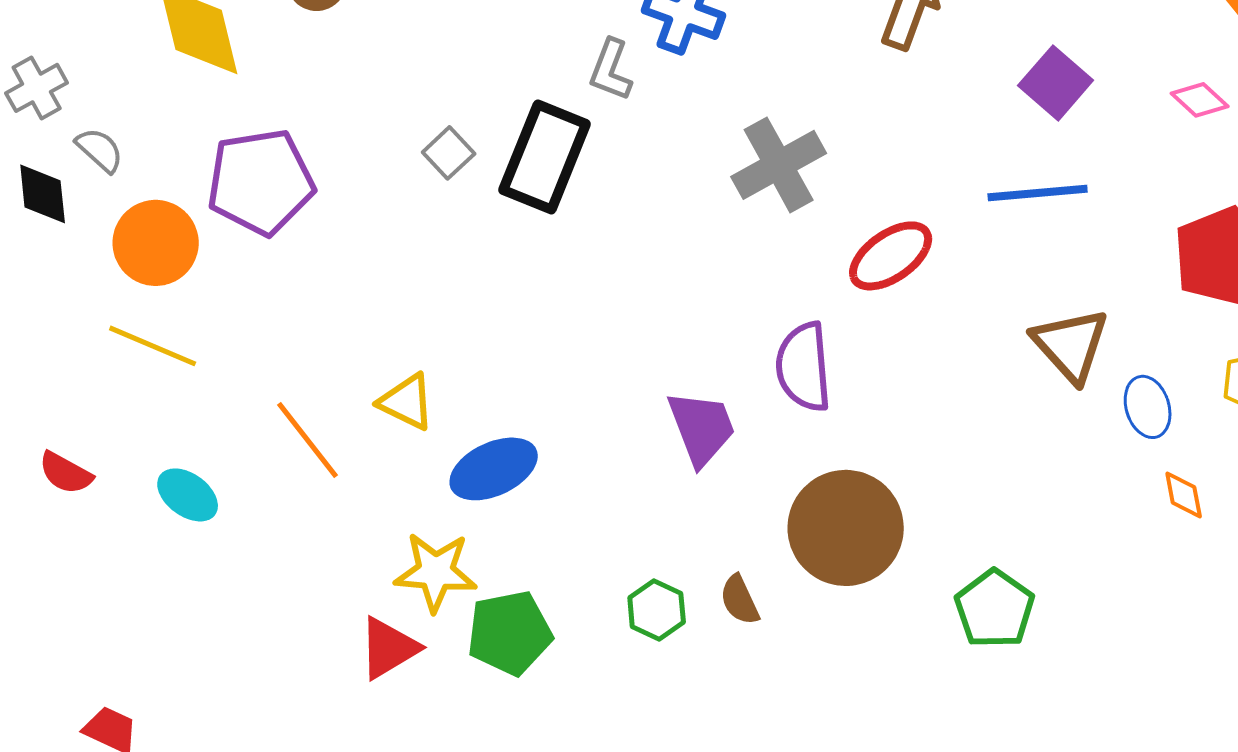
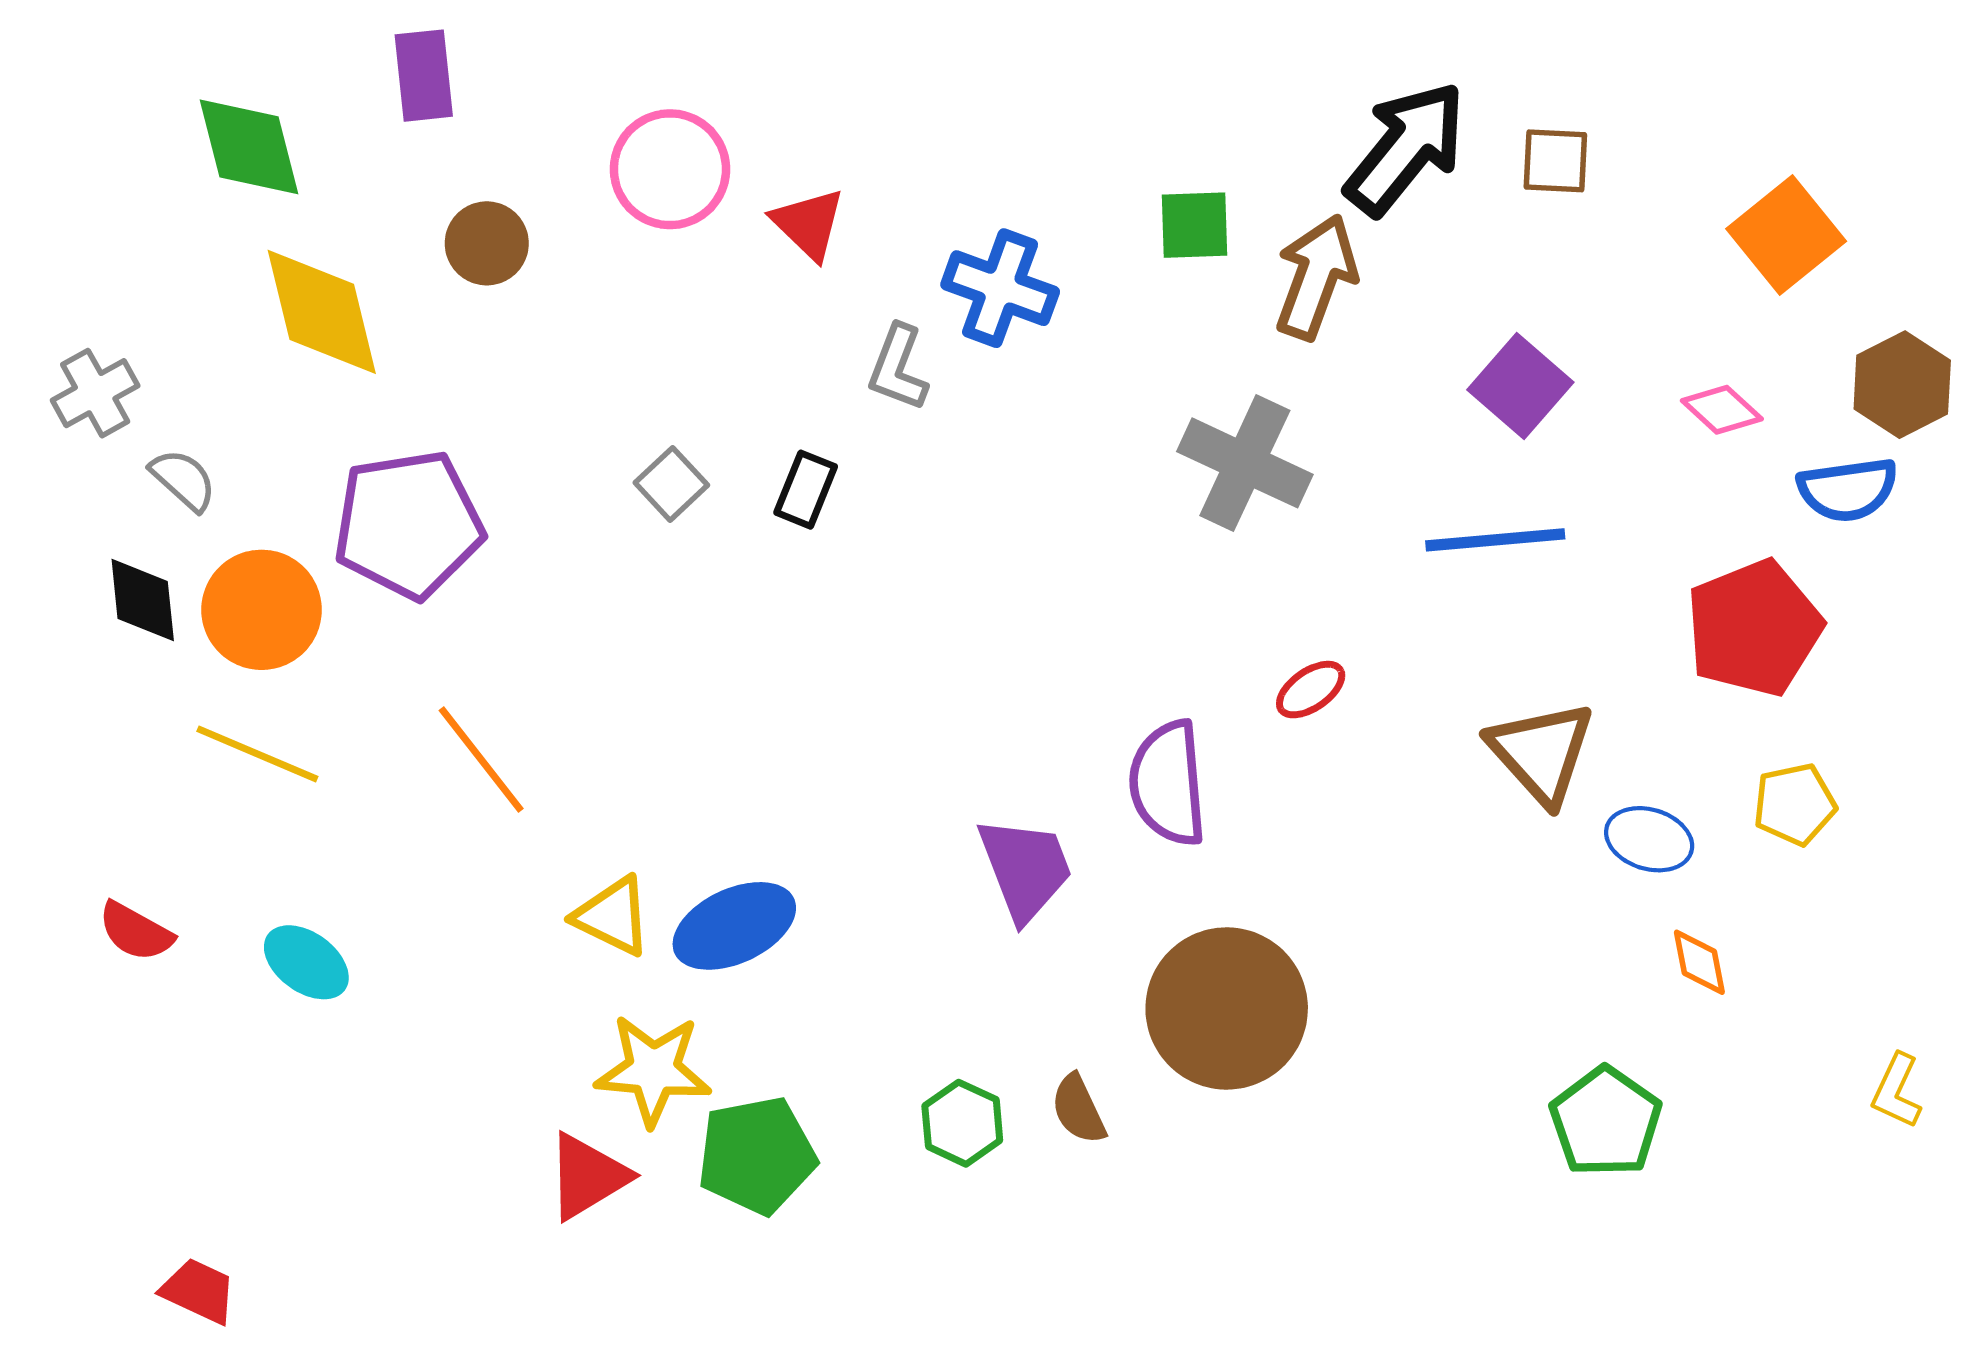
black rectangle: (545, 157) -> (806, 490), size x0.5
gray cross: (779, 165) -> (1245, 463), moved, turned -36
black diamond: (43, 194) -> (143, 600), moved
red ellipse: (891, 256) -> (1311, 690), moved, size x0.6
yellow triangle: (407, 402) -> (613, 916), moved
blue ellipse: (1148, 407) -> (1649, 839), turned -56
orange line: (308, 440) -> (481, 759), moved
green pentagon: (995, 609) -> (1606, 1122), moved

